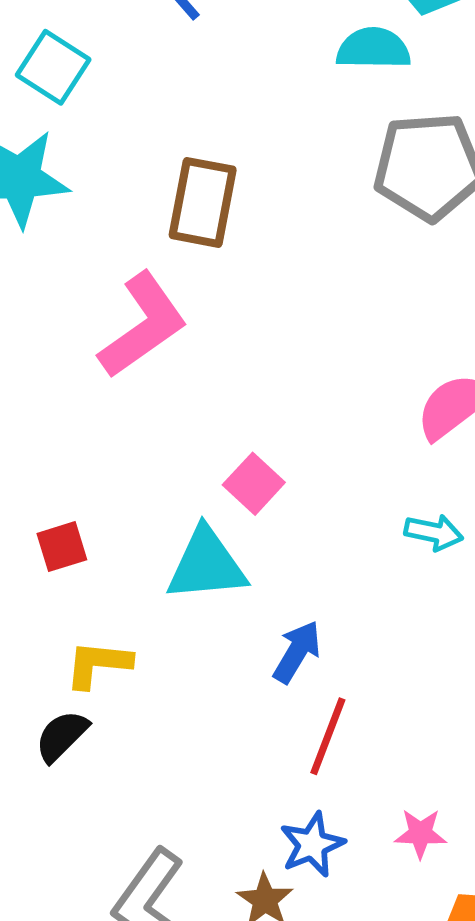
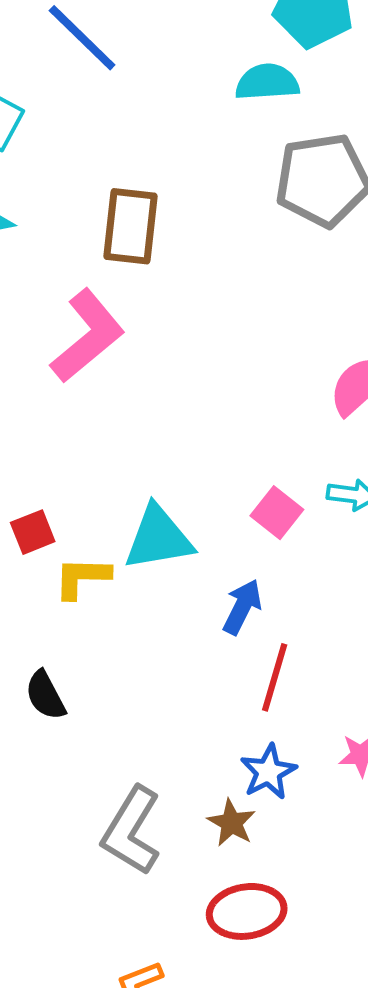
pink square: (254, 484) -> (277, 513), moved
yellow L-shape: (98, 664) -> (82, 577), moved
black semicircle: (62, 736) -> (45, 695), turned -68

